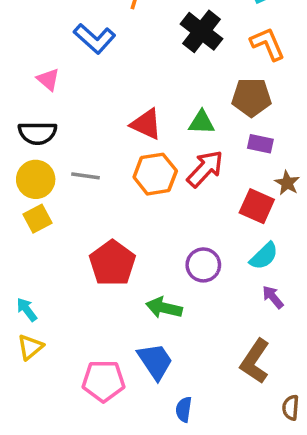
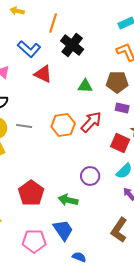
black cross: (202, 31) -> (72, 45), moved
green triangle: (202, 122) -> (85, 86), moved
red triangle: (146, 124) -> (43, 74), moved
red pentagon: (112, 263) -> (31, 193), moved
blue semicircle: (184, 409) -> (79, 257), turned 104

